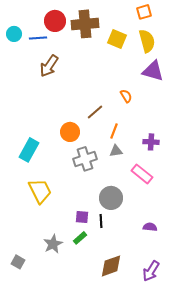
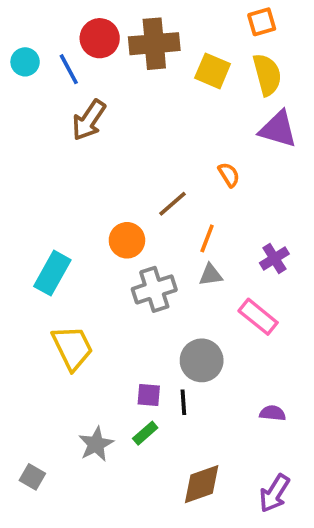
blue line: (38, 38) -> (69, 69), turned 66
purple cross: (151, 142) -> (274, 258), turned -35

